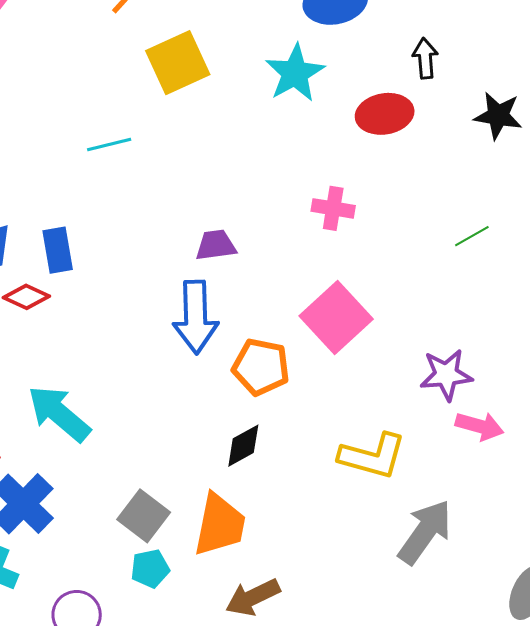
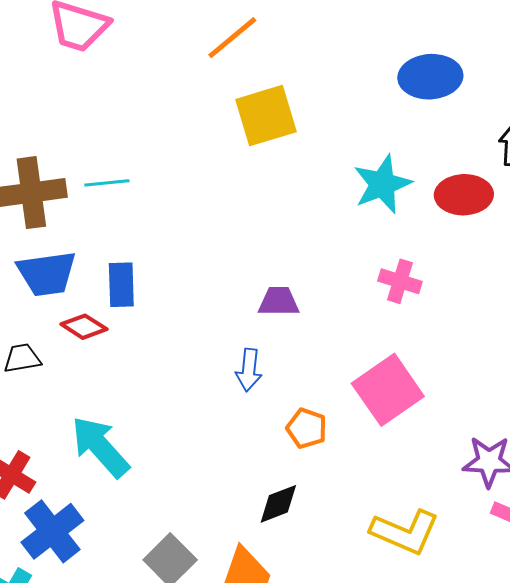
cyan star: (295, 73) -> (382, 184), moved
cyan line: (109, 145) -> (107, 183), moved
blue arrow: (196, 317) -> (249, 370), size x0.6
orange pentagon: (261, 367) -> (307, 428), size x0.7

